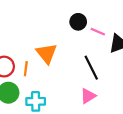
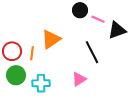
orange triangle: (47, 53) -> (51, 39), turned 35
pink triangle: (88, 96) -> (79, 79), moved

